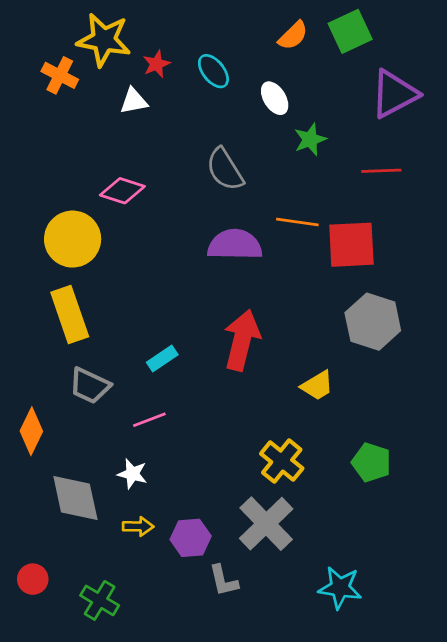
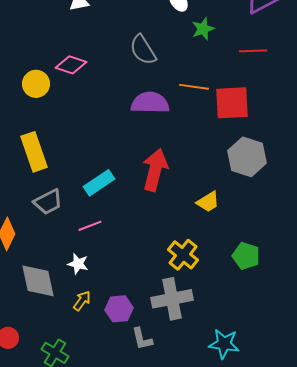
yellow circle: (73, 239) -> (36, 84), moved, size x0.7
cyan rectangle: (162, 359) -> (99, 183), size x1.4
gray trapezoid: (90, 386) -> (48, 202), turned -52
gray cross: (266, 524) -> (172, 299), turned 33
yellow arrow: (138, 526) -> (82, 301), turned -55

